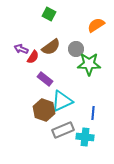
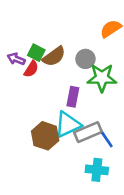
green square: (49, 14) -> (36, 53), moved
purple rectangle: (45, 79) -> (73, 97), moved, turned 63
blue line: (93, 113) -> (107, 140), turned -40
gray rectangle: (63, 130) -> (88, 132), moved

